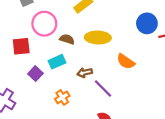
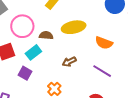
cyan rectangle: (57, 62) -> (33, 52), moved
purple line: (103, 89) -> (102, 71), moved

